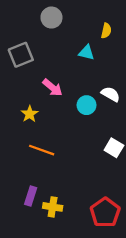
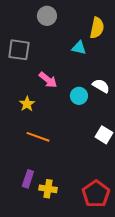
yellow semicircle: (106, 31) -> (97, 28), size x1.5
gray square: (21, 55) -> (19, 50), turned 30

